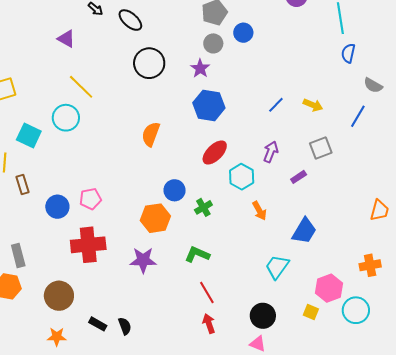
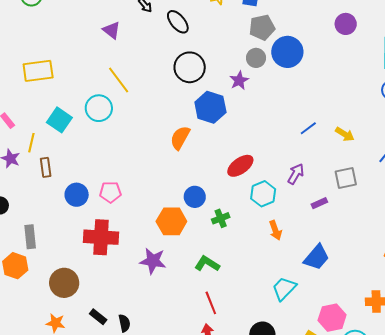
blue circle: (243, 33) -> (287, 52), size x1.6
blue hexagon: (209, 105) -> (210, 107), moved

